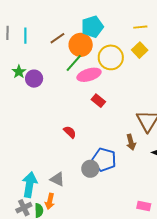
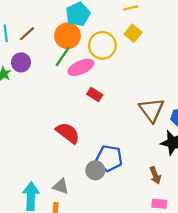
brown line: (57, 38) -> (27, 34), moved
purple circle: (34, 79) -> (21, 62), moved
red semicircle: (70, 132) -> (68, 133), size x1.6
brown arrow: (131, 142) -> (155, 175), moved

